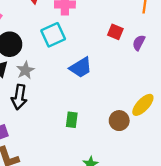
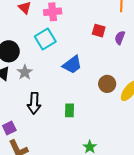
black arrow: (19, 97) -> (34, 103), moved
brown circle: (119, 121) -> (107, 84), moved

